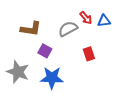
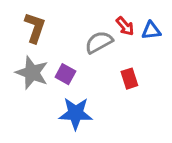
brown L-shape: (31, 29) -> (35, 28), moved, turned -80
gray star: (18, 72) -> (32, 73), moved

